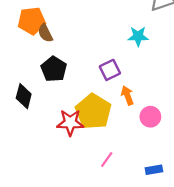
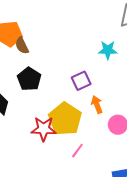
pink line: (107, 159) -> (77, 151), moved

